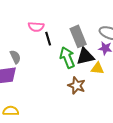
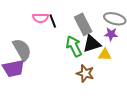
black line: (48, 39) -> (53, 21), moved
gray semicircle: (15, 57) -> (22, 50), size x1.6

